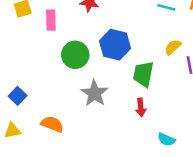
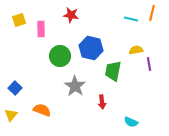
yellow semicircle: (173, 47) -> (136, 50), turned 32
red arrow: (141, 107) -> (102, 102), moved
yellow triangle: (12, 131) -> (11, 115), turned -40

